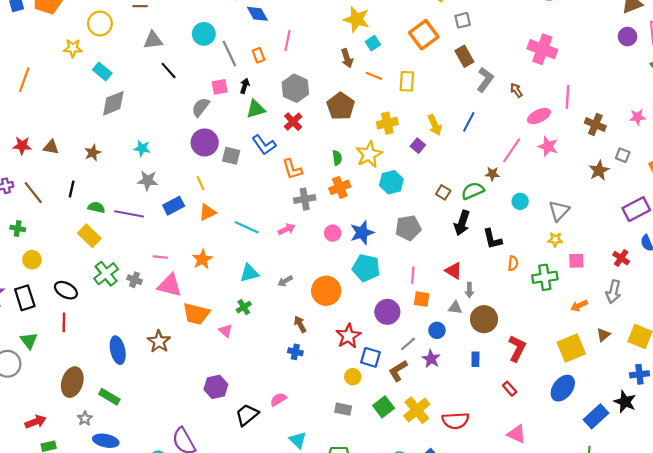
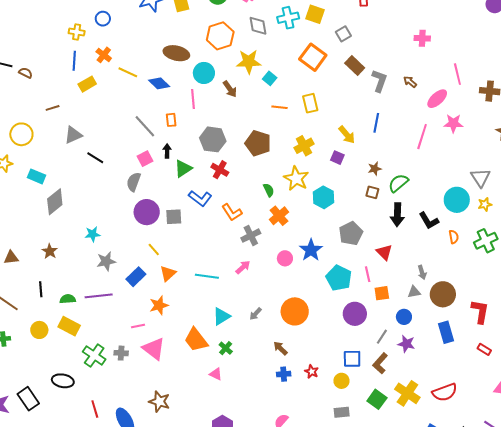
cyan circle: (204, 34) -> (204, 73), moved
pink cross: (542, 49) -> (422, 38), size x0.6
orange rectangle: (258, 55) -> (171, 120), turned 32
brown arrow: (347, 58) -> (230, 89), moved
brown star: (492, 174) -> (375, 169), moved
cyan circle: (520, 201) -> (457, 200), moved, size x1.6
orange star: (202, 259) -> (159, 305), moved, turned 30
yellow circle: (32, 260) -> (39, 330), moved
cyan pentagon: (366, 268) -> (339, 278), moved, turned 30
red triangle: (454, 271) -> (384, 252), moved, turned 30
pink triangle: (170, 285) -> (154, 349), turned 40
orange trapezoid: (196, 314) -> (196, 340), moved, turned 56
red line: (64, 322) -> (95, 409), moved
red star: (348, 336) -> (312, 372), moved, size x0.6
blue rectangle: (475, 359) -> (446, 332), size x1.5

